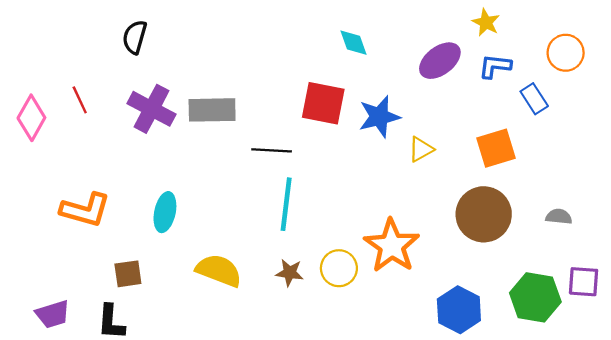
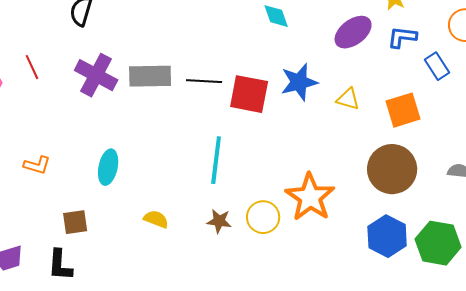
red square: (323, 103) -> (249, 94), moved
yellow triangle: (421, 149) -> (348, 99), moved, turned 45
black line: (272, 150) -> (204, 81), moved
orange L-shape: (85, 210) -> (37, 165), size x0.6
yellow semicircle: (219, 270) -> (156, 219), size x0.6
blue hexagon: (459, 310) -> (387, 236), moved

